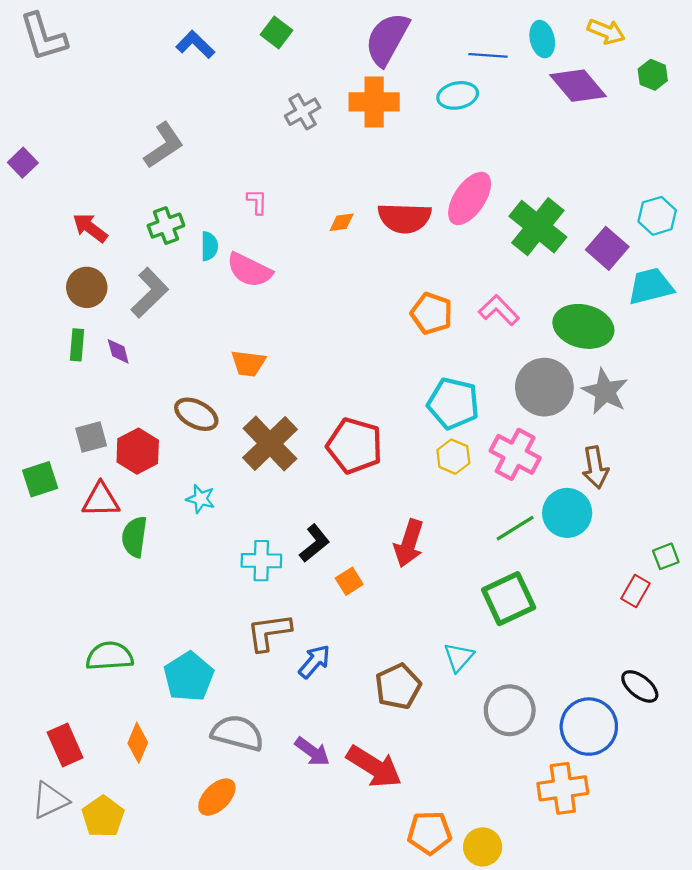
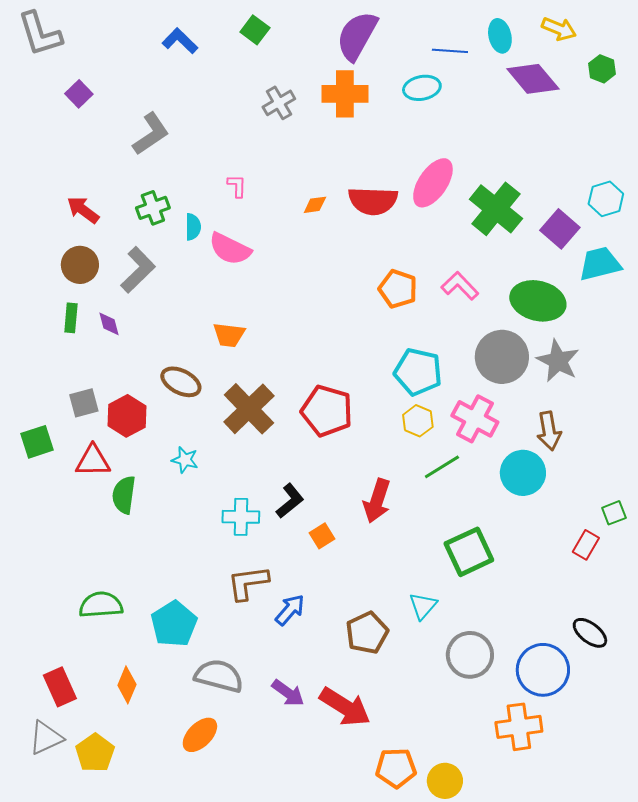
purple square: (23, 163) -> (79, 94), moved
green line: (515, 528) -> (442, 467), moved

